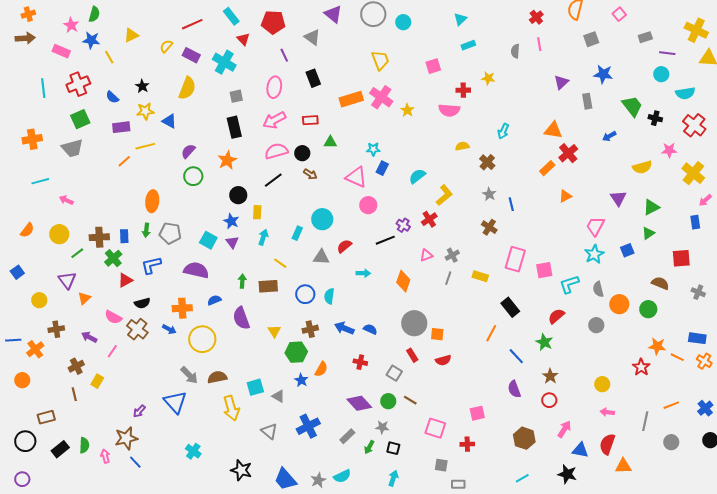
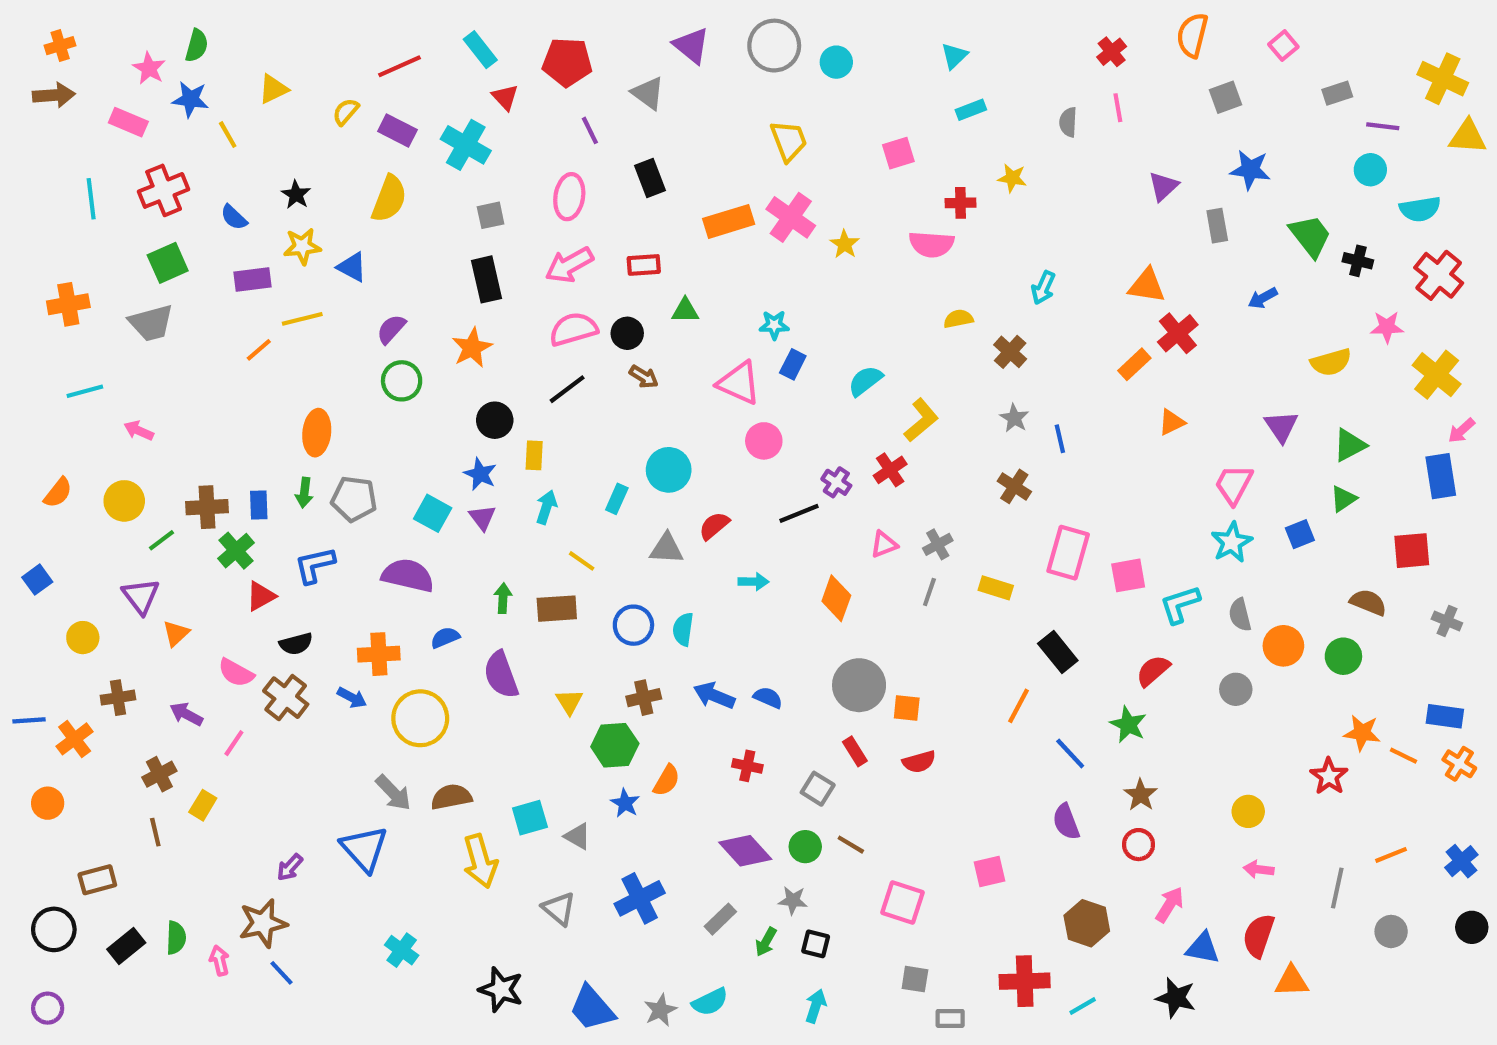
blue rectangle: (695, 222) -> (1441, 476), size x1.5
red cross: (467, 444) -> (1025, 981), moved, size x1.6

